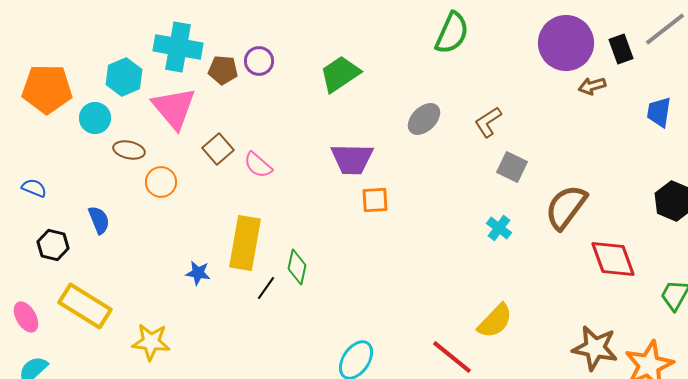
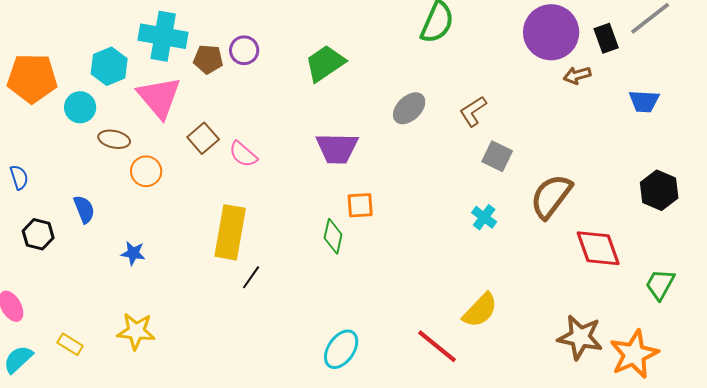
blue trapezoid: (659, 112) -> (644, 101), turned -96
blue semicircle: (34, 188) -> (19, 177), turned 50
orange square: (375, 200) -> (360, 205), moved
green diamond: (297, 267) -> (333, 236), moved
blue star: (198, 273) -> (133, 253), moved
yellow rectangle: (85, 306) -> (70, 344), moved, size x0.5

